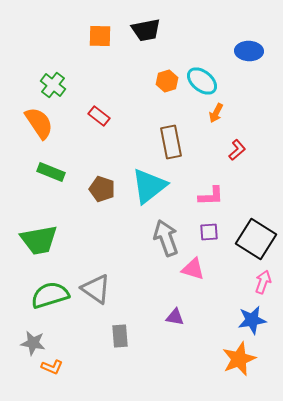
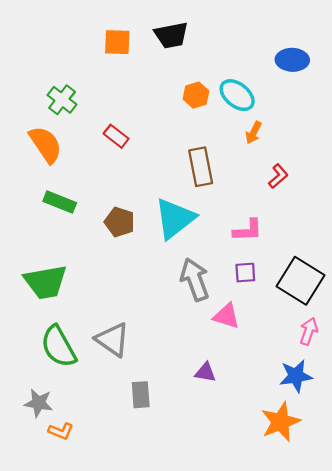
green semicircle: (50, 295) -> (58, 347), turned -102

